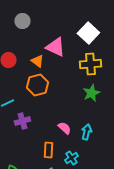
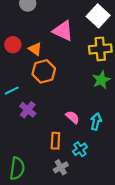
orange triangle: (37, 61) -> (35, 49), moved
purple cross: (22, 121) -> (28, 110), turned -35

